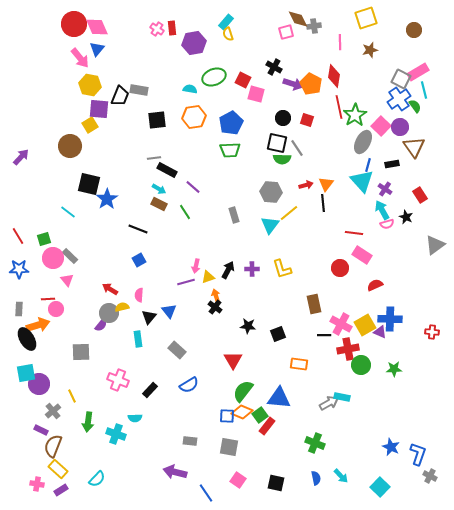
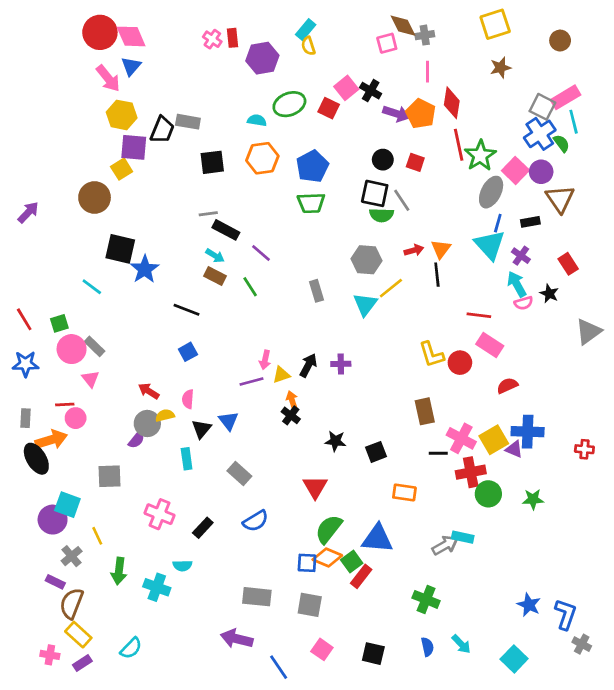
pink line: (340, 42) -> (427, 72), moved
pink square: (256, 94) -> (346, 88), moved, turned 36
yellow L-shape: (282, 269) -> (432, 354), moved
cyan square: (26, 373) -> (67, 505), moved, turned 30
gray rectangle: (190, 441) -> (257, 597), size x1.5

